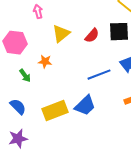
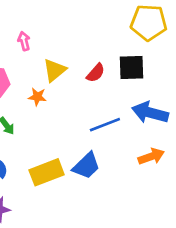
orange star: (45, 62) -> (37, 97), moved

